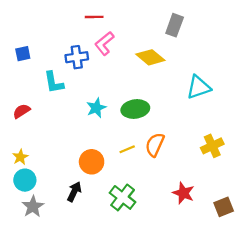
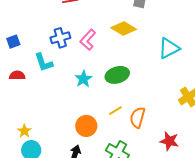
pink L-shape: (104, 43) -> (88, 40), moved
red semicircle: (22, 111) -> (17, 75), moved, turned 42
orange semicircle: (155, 145) -> (138, 117), moved

